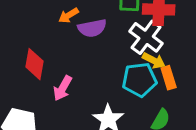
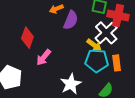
purple semicircle: (92, 28) -> (71, 20), turned -66
yellow arrow: (154, 60) -> (94, 45), moved

